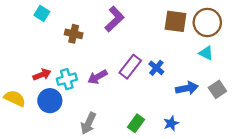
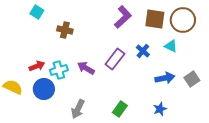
purple L-shape: (114, 19) -> (123, 17), moved
cyan triangle: (206, 53) -> (171, 46), moved
blue cross: (156, 68) -> (143, 51), moved
purple arrow: (97, 77) -> (86, 68), turned 60
blue star: (171, 123) -> (160, 109), moved

